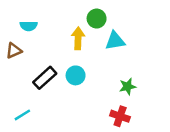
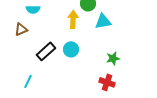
cyan line: (22, 115) -> (28, 81), turned -32

